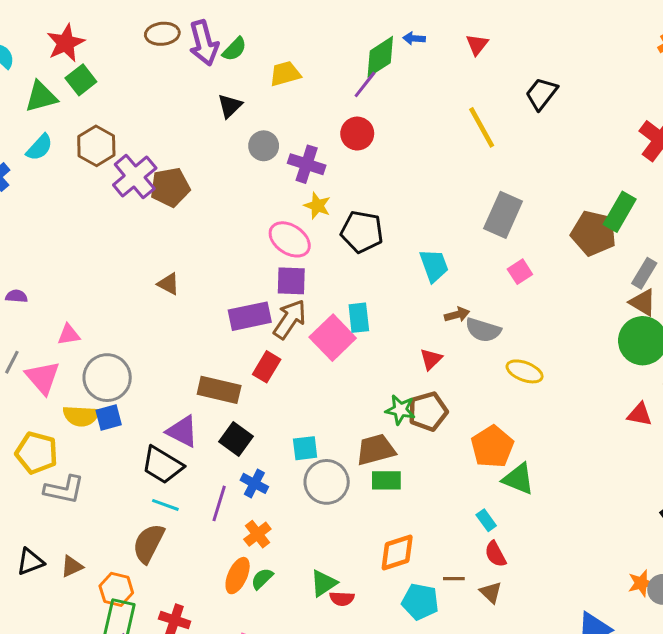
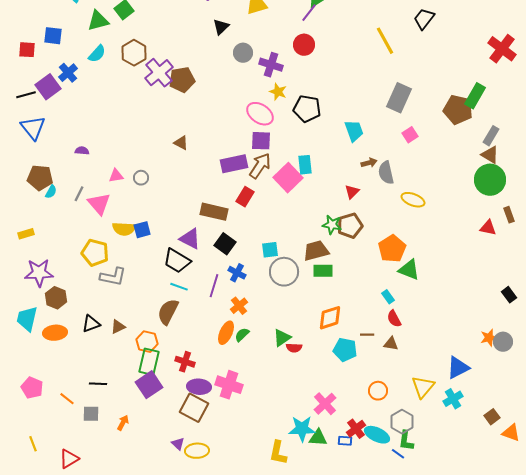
gray semicircle: (483, 330) -> (386, 173), turned 60
gray circle: (107, 378) -> (141, 178), moved, size x0.5
brown triangle: (491, 592) -> (391, 344), turned -35

